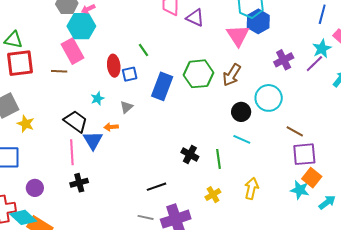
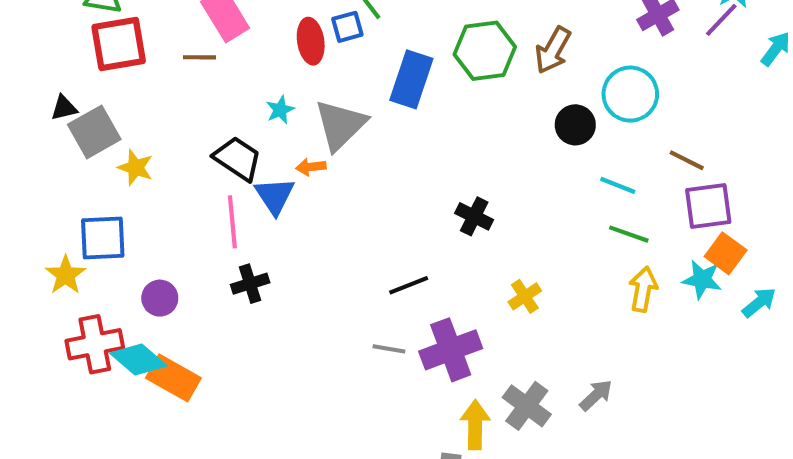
blue square: (130, 74) -> (347, 27), moved
gray triangle: (126, 107) -> (340, 125), size x2.0
cyan line: (242, 139) -> (618, 185), moved
green line: (219, 159) -> (629, 234), moved, turned -60
yellow arrow: (251, 188) -> (643, 289), moved

